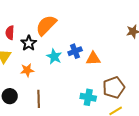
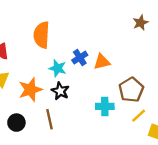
orange semicircle: (46, 25) -> (42, 35), turned -30
black star: (29, 43) -> (60, 91), moved
orange star: (27, 70) -> (30, 90), size x1.5

